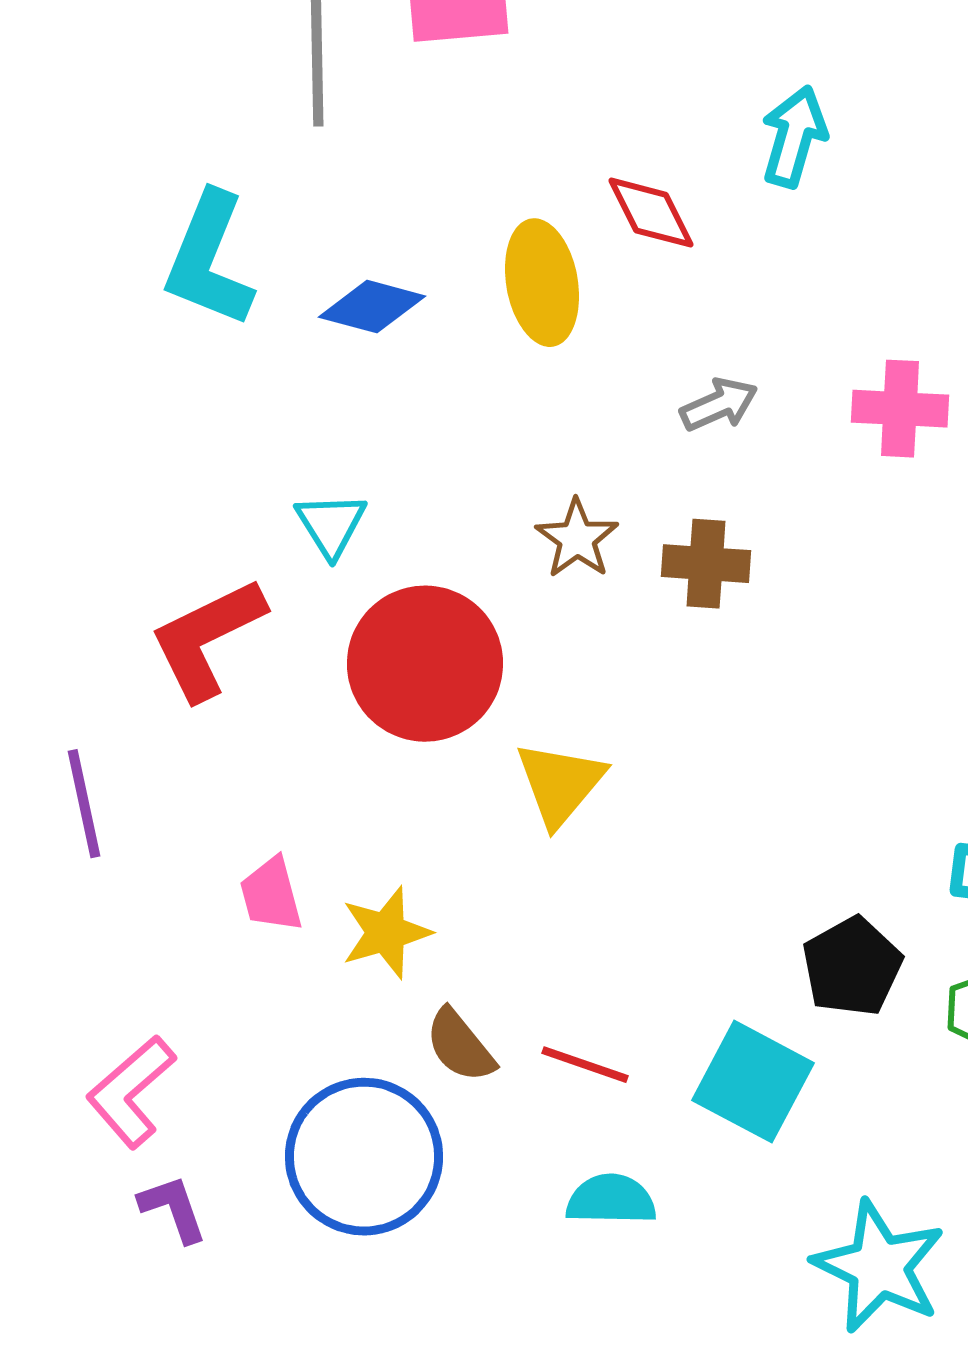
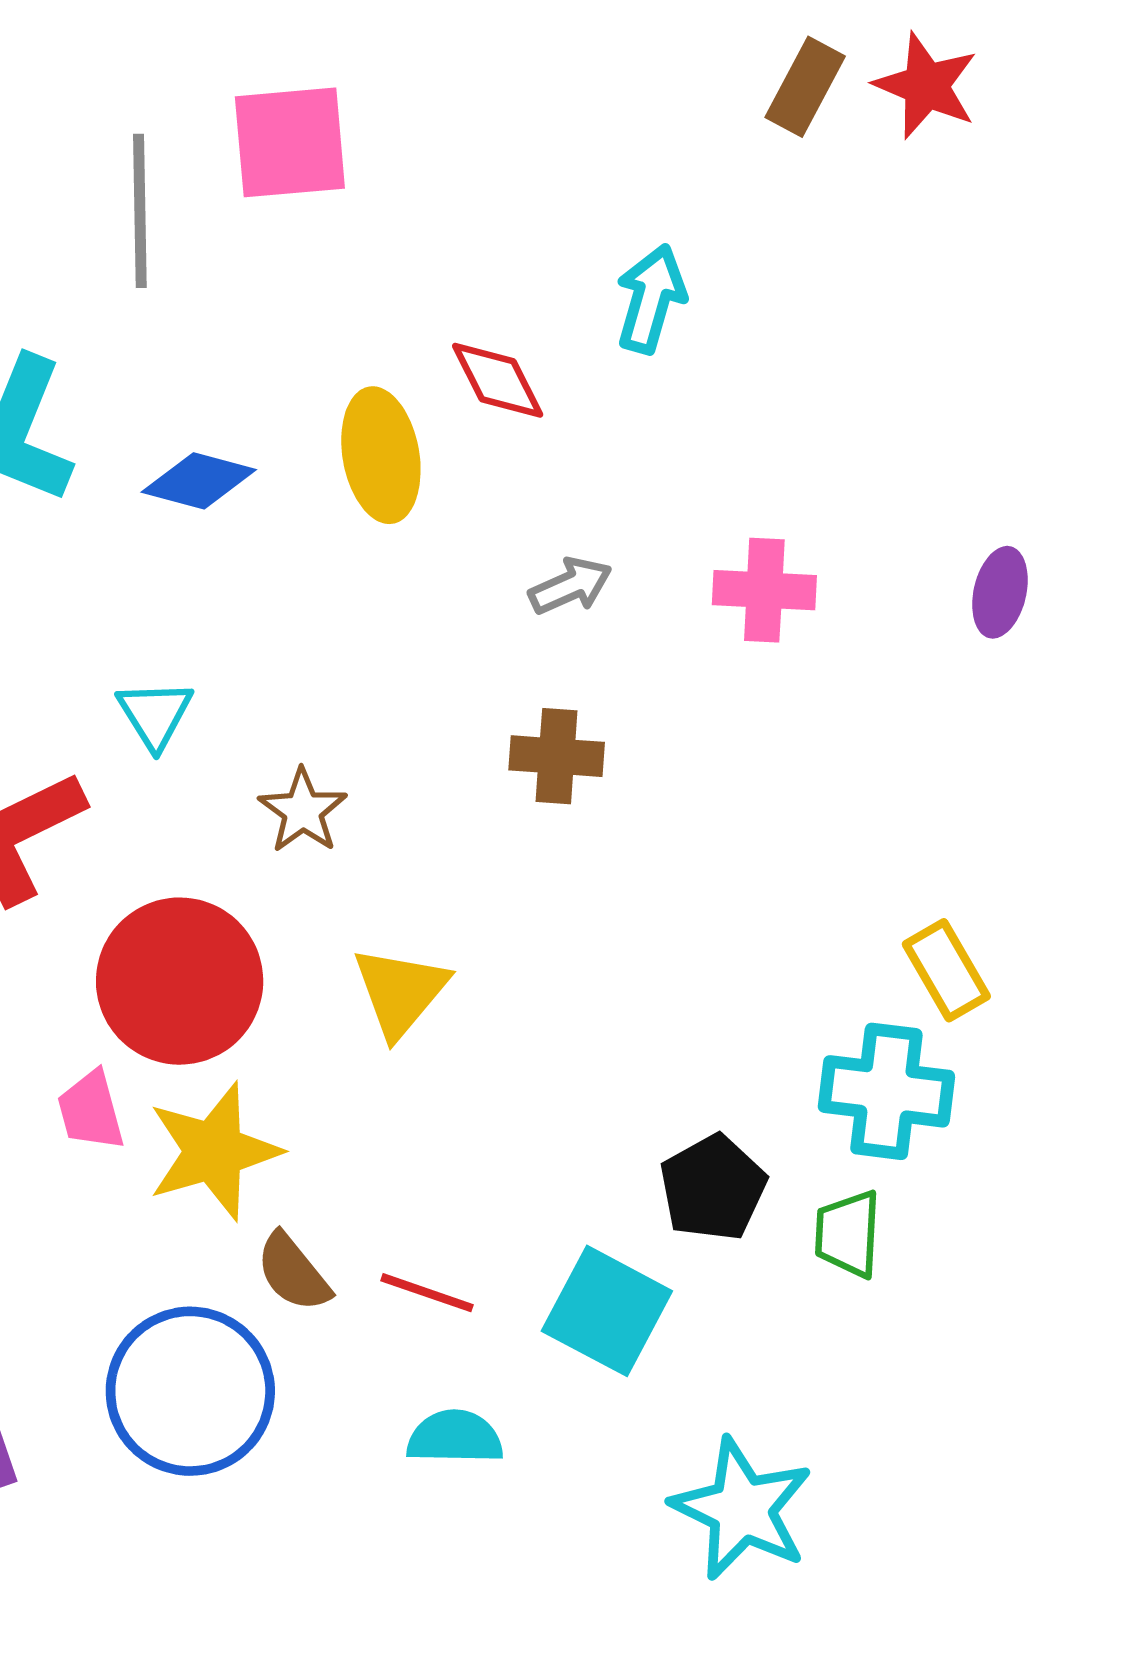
brown star: (577, 539) -> (303, 811), moved
red circle: (425, 664) -> (180, 981), moved
yellow star: (386, 933) -> (214, 1151), size x1.4

